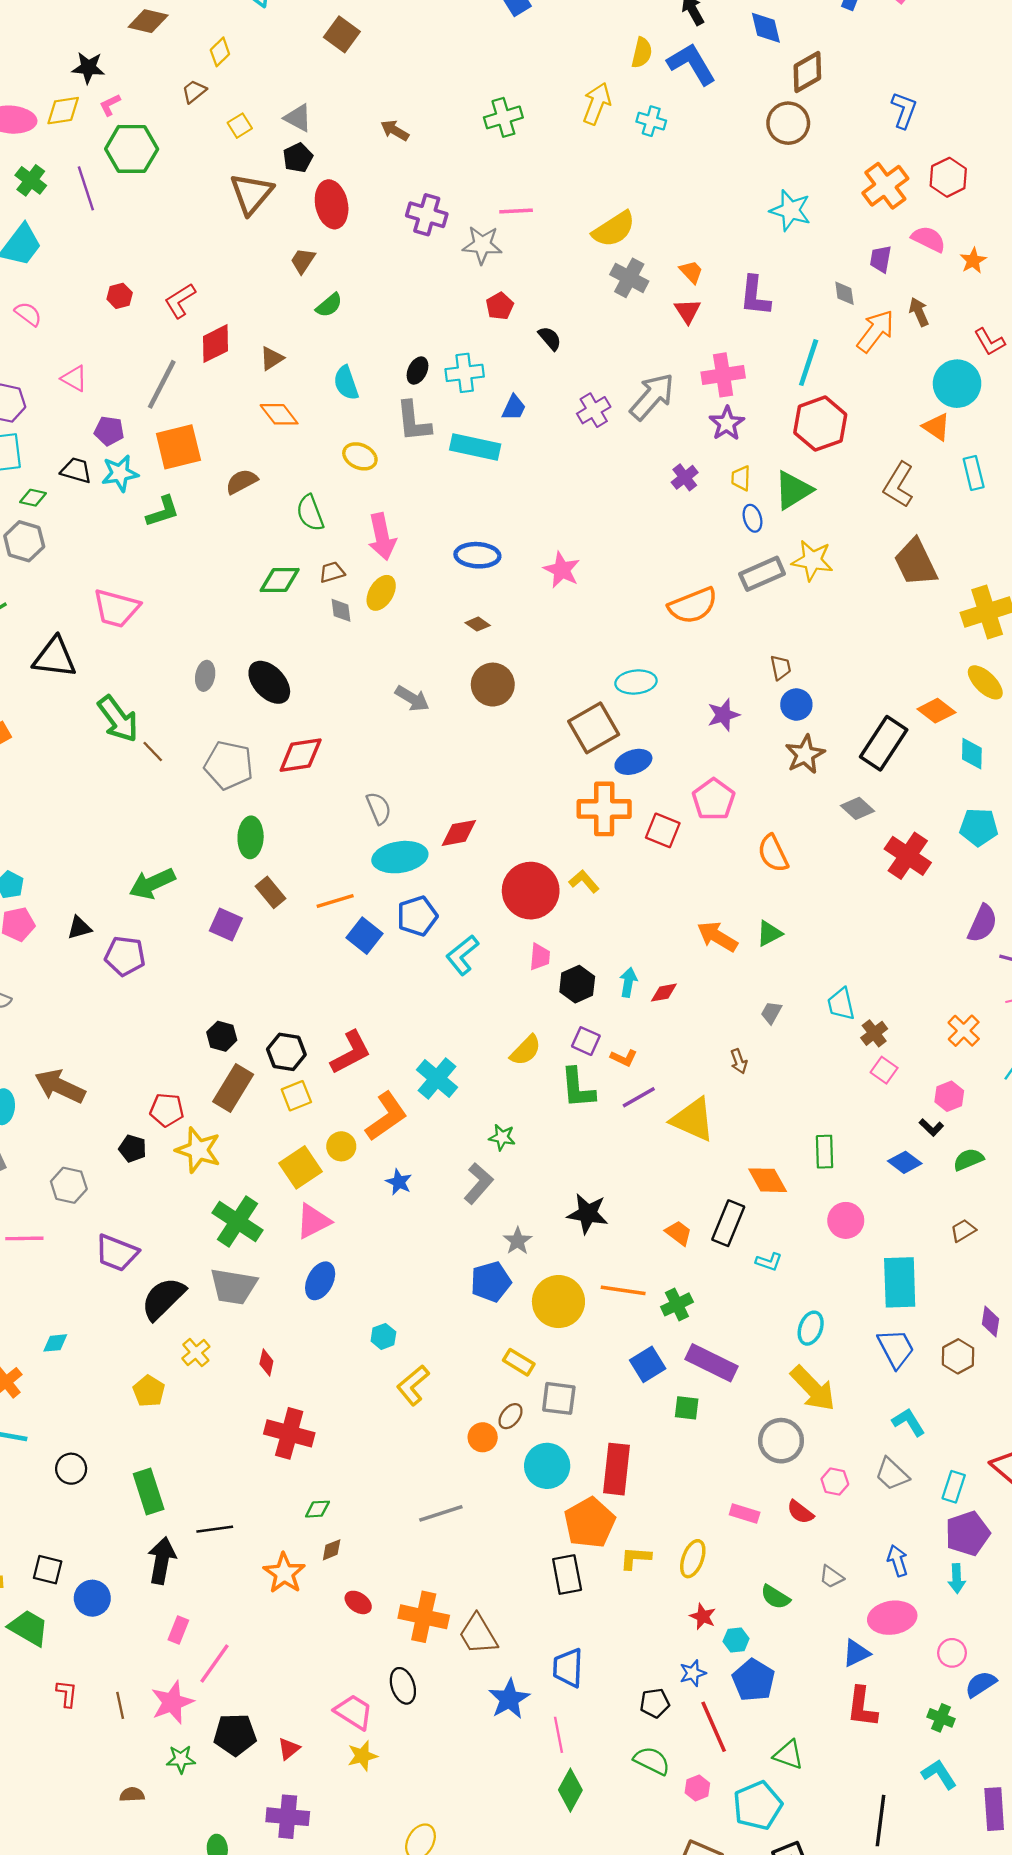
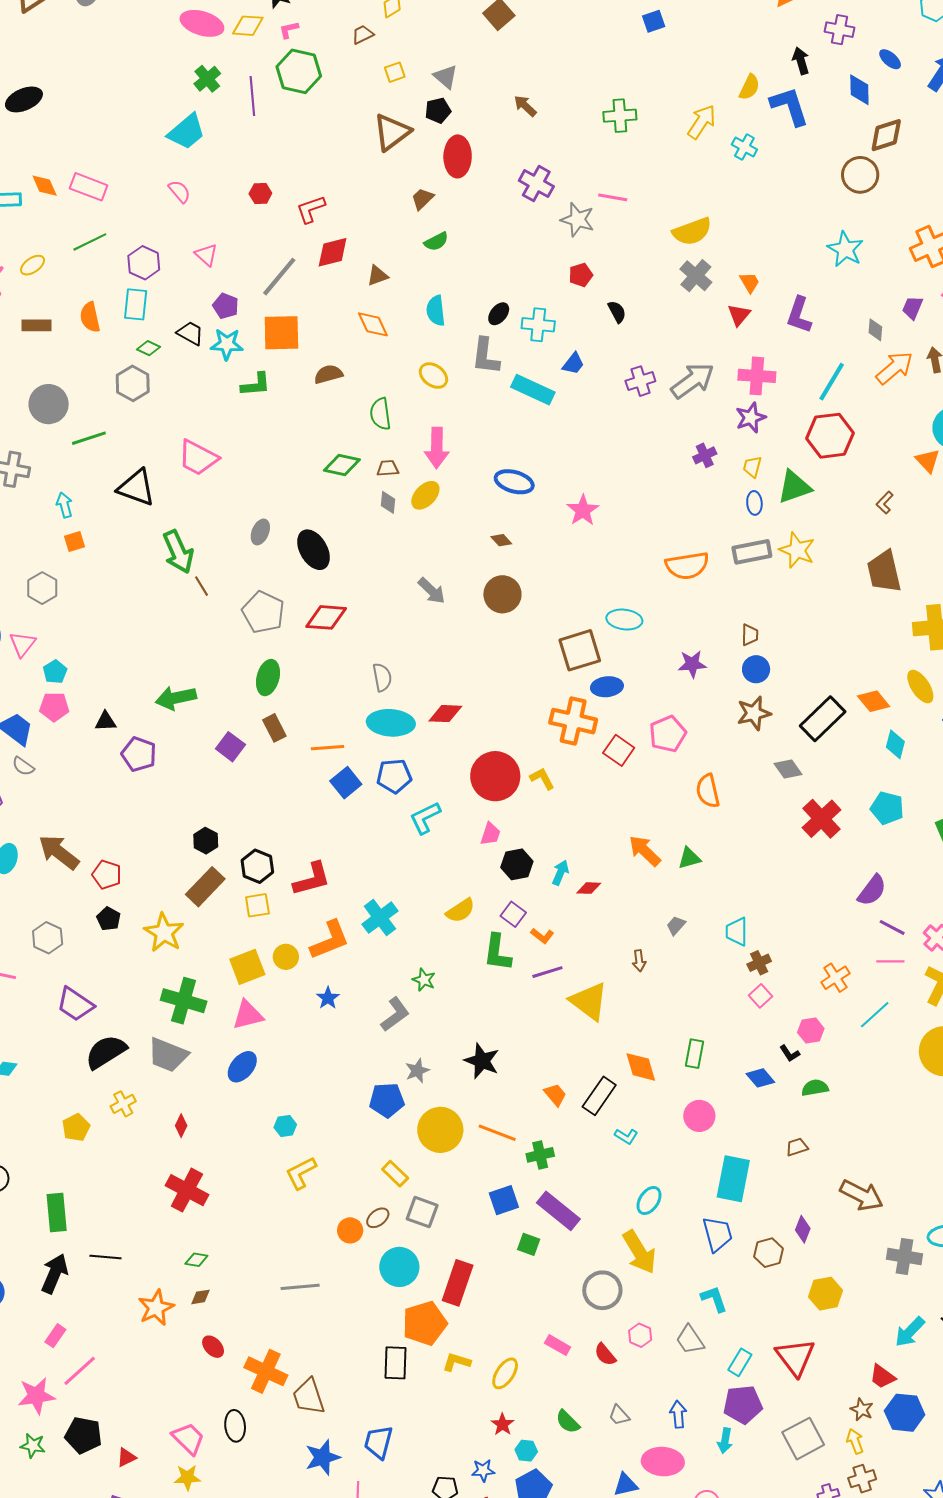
brown L-shape: (899, 485) -> (885, 503), size x0.6
red pentagon: (167, 1110) -> (107, 875), moved
green cross: (237, 1222) -> (184, 1001), turned -30

